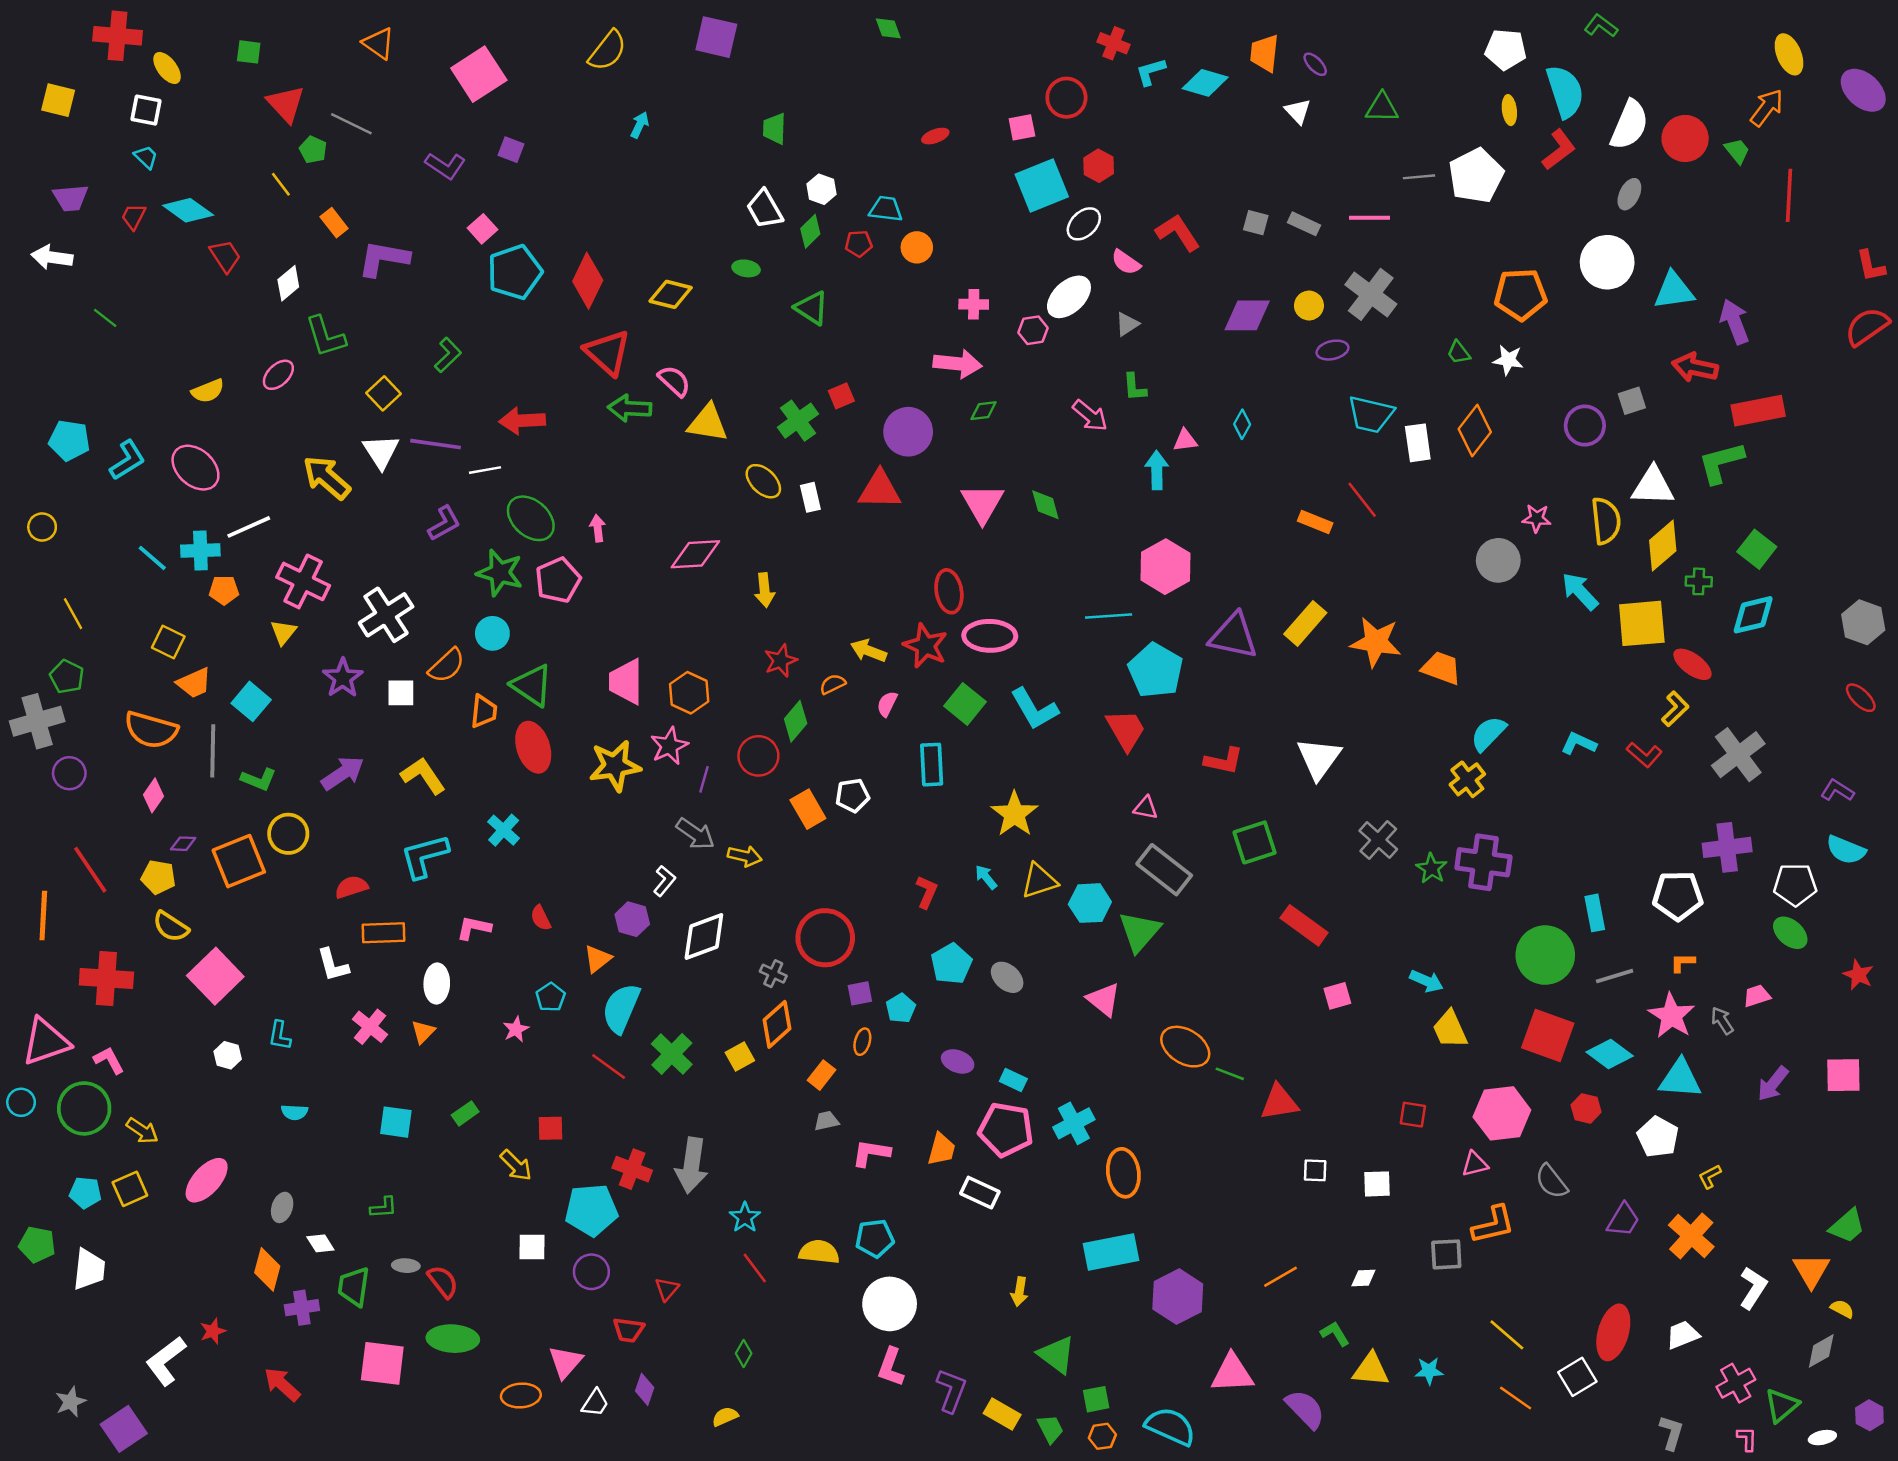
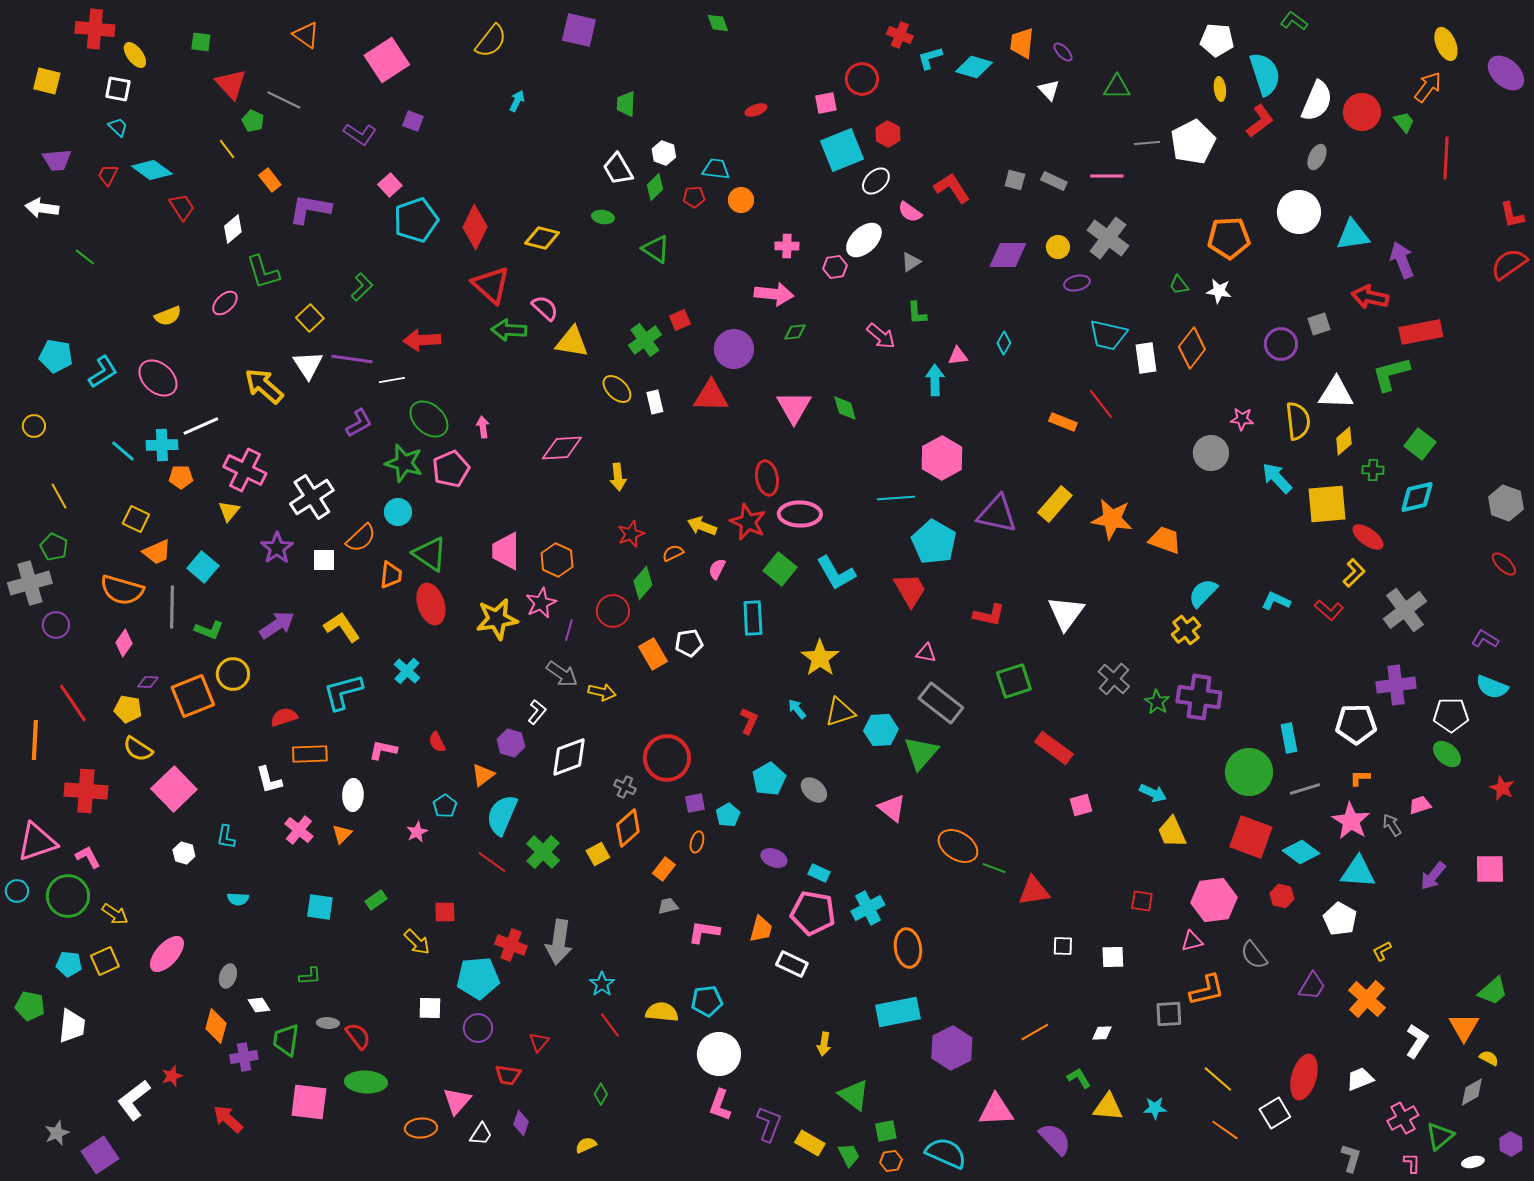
yellow diamond: (1663, 546) -> (1344, 441), size x0.7

